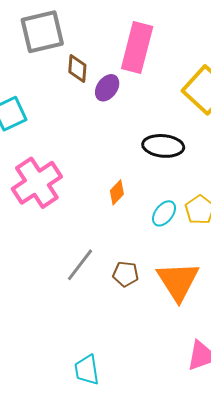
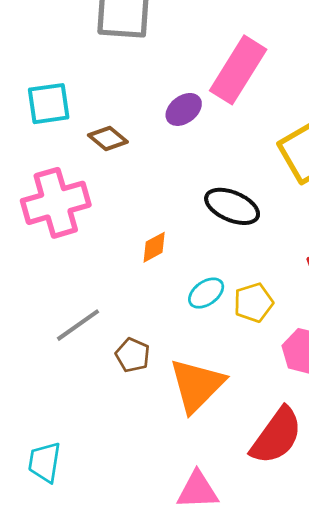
brown diamond: (77, 68) -> (108, 138), moved, turned -72

